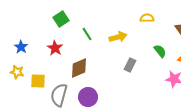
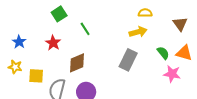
yellow arrow: (118, 37) -> (138, 32), moved
green semicircle: (160, 51) -> (163, 53), moved
gray rectangle: (130, 65) -> (128, 60), size x1.5

